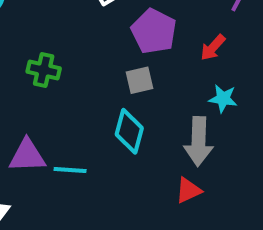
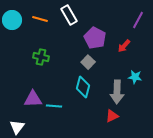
gray square: (139, 80) -> (88, 62), turned -32
cyan star: (223, 99) -> (135, 77), moved

